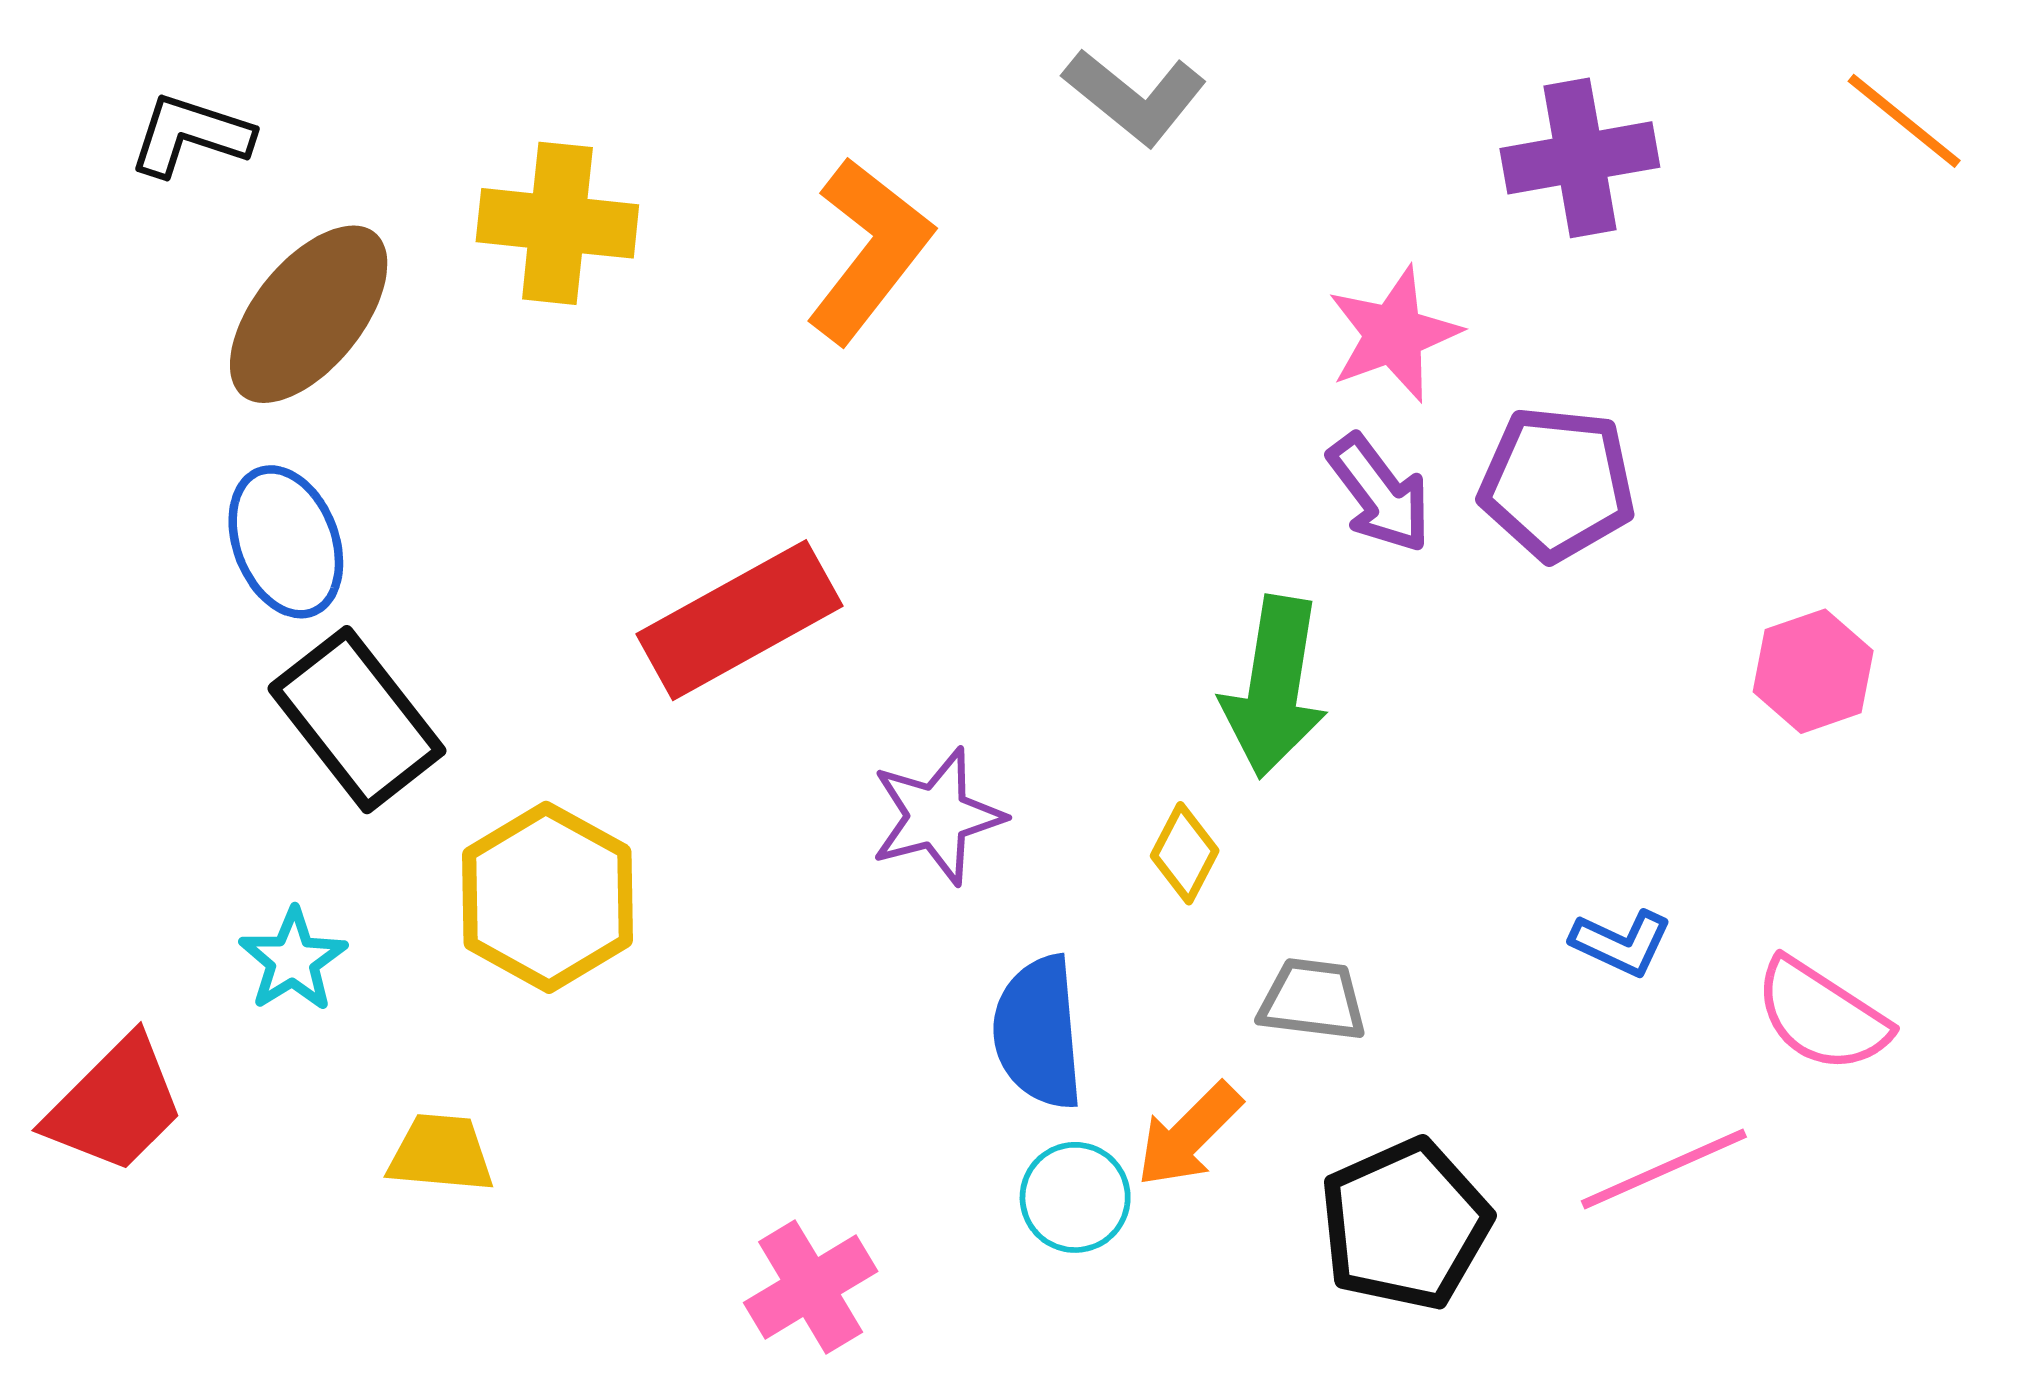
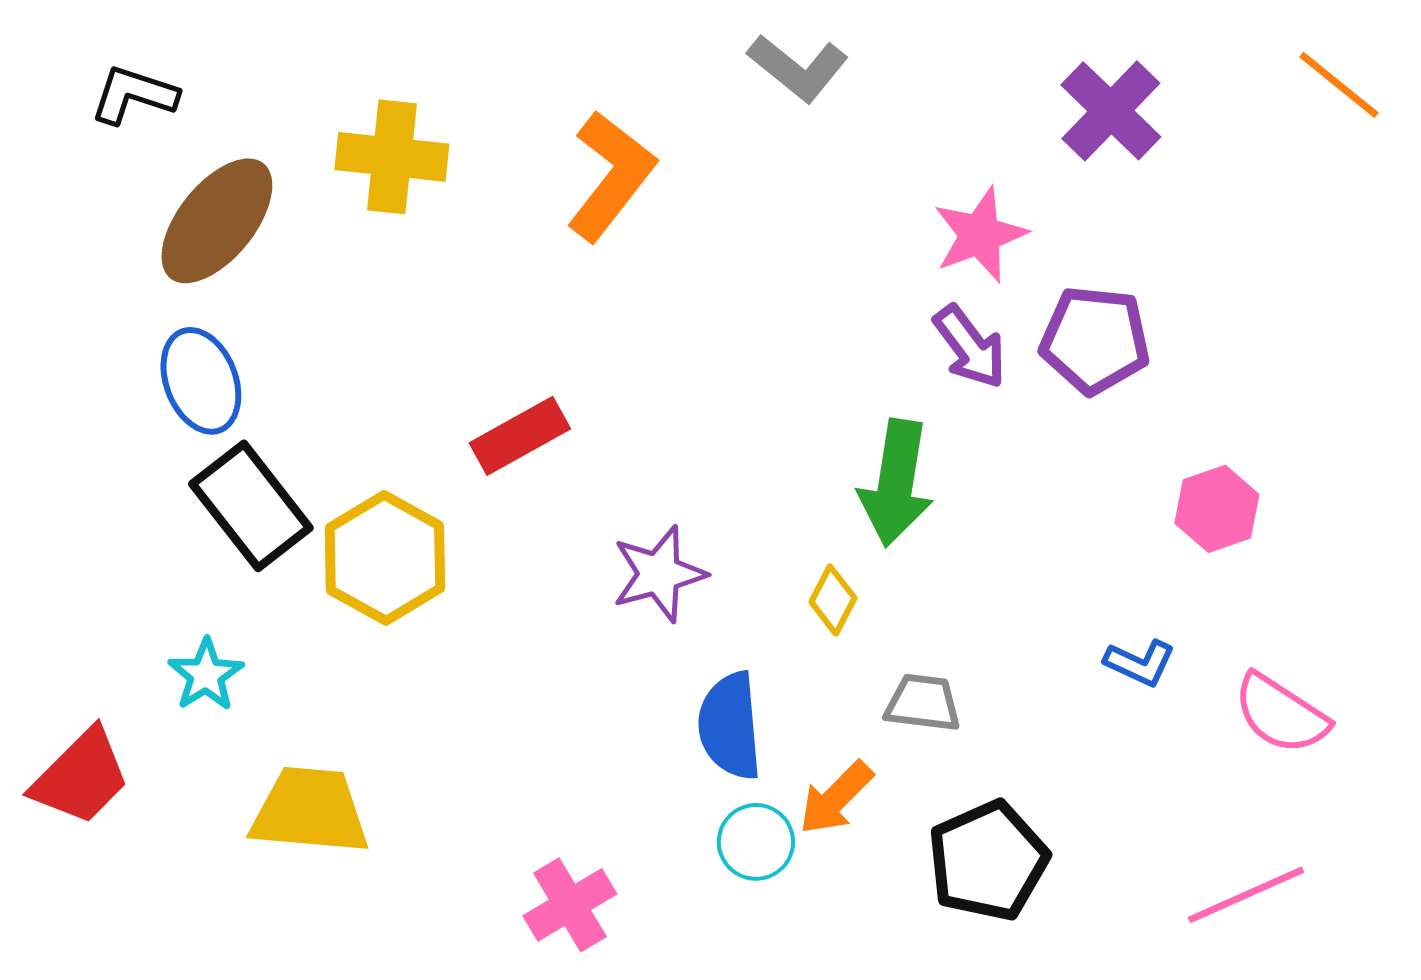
purple cross: (1580, 158) -> (1111, 111), turned -36
red rectangle: (739, 620) -> (520, 436), size x0.7
pink hexagon: (1813, 671) -> (1217, 509), moved
yellow hexagon: (548, 897) -> (385, 558), moved
yellow trapezoid: (441, 1153) -> (310, 811), size x1.6
pink line: (1664, 1169) -> (1246, 895), moved

